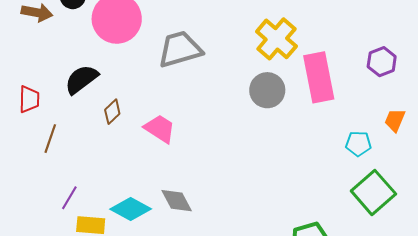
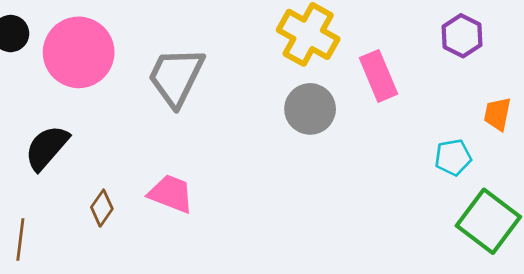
gray trapezoid: (180, 49) -> (176, 77), turned -36
pink rectangle: (319, 77) -> (379, 76), size x0.7
brown diamond: (112, 112) -> (102, 208), moved

